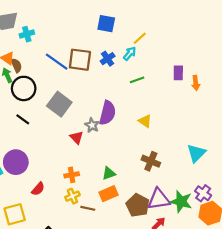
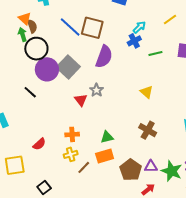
yellow line: (140, 38) -> (170, 20), moved
blue cross: (108, 59) -> (134, 41), moved
green line: (137, 80) -> (155, 54), moved
purple semicircle: (108, 113) -> (104, 57), moved
black line: (23, 119) -> (30, 92), moved
purple circle: (16, 162) -> (47, 69), moved
purple triangle: (159, 199) -> (151, 166), size x0.6
brown line: (88, 208) -> (84, 167), turned -64

